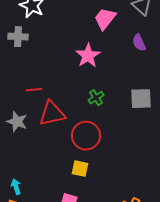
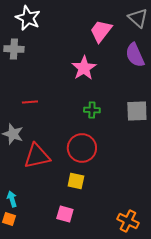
purple semicircle: (139, 43) -> (135, 55), size x1.4
green cross: (96, 98) -> (92, 110), turned 35
red triangle: (52, 114) -> (37, 156), moved

